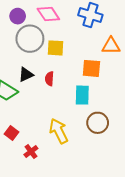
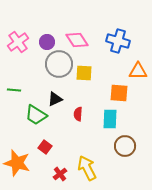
red semicircle: (49, 79) -> (78, 114), moved
yellow arrow: (59, 131) -> (87, 168), moved
red square: (11, 133) -> (45, 147), moved

